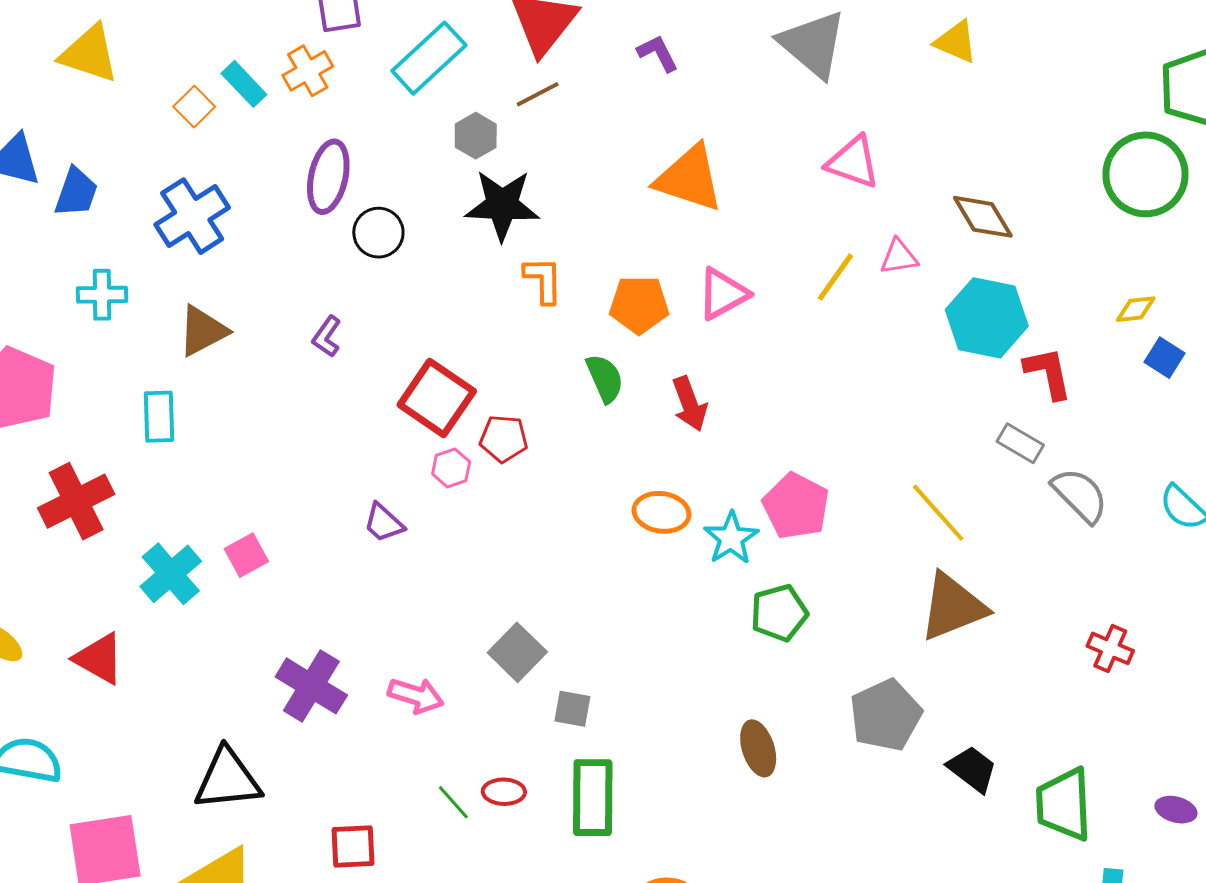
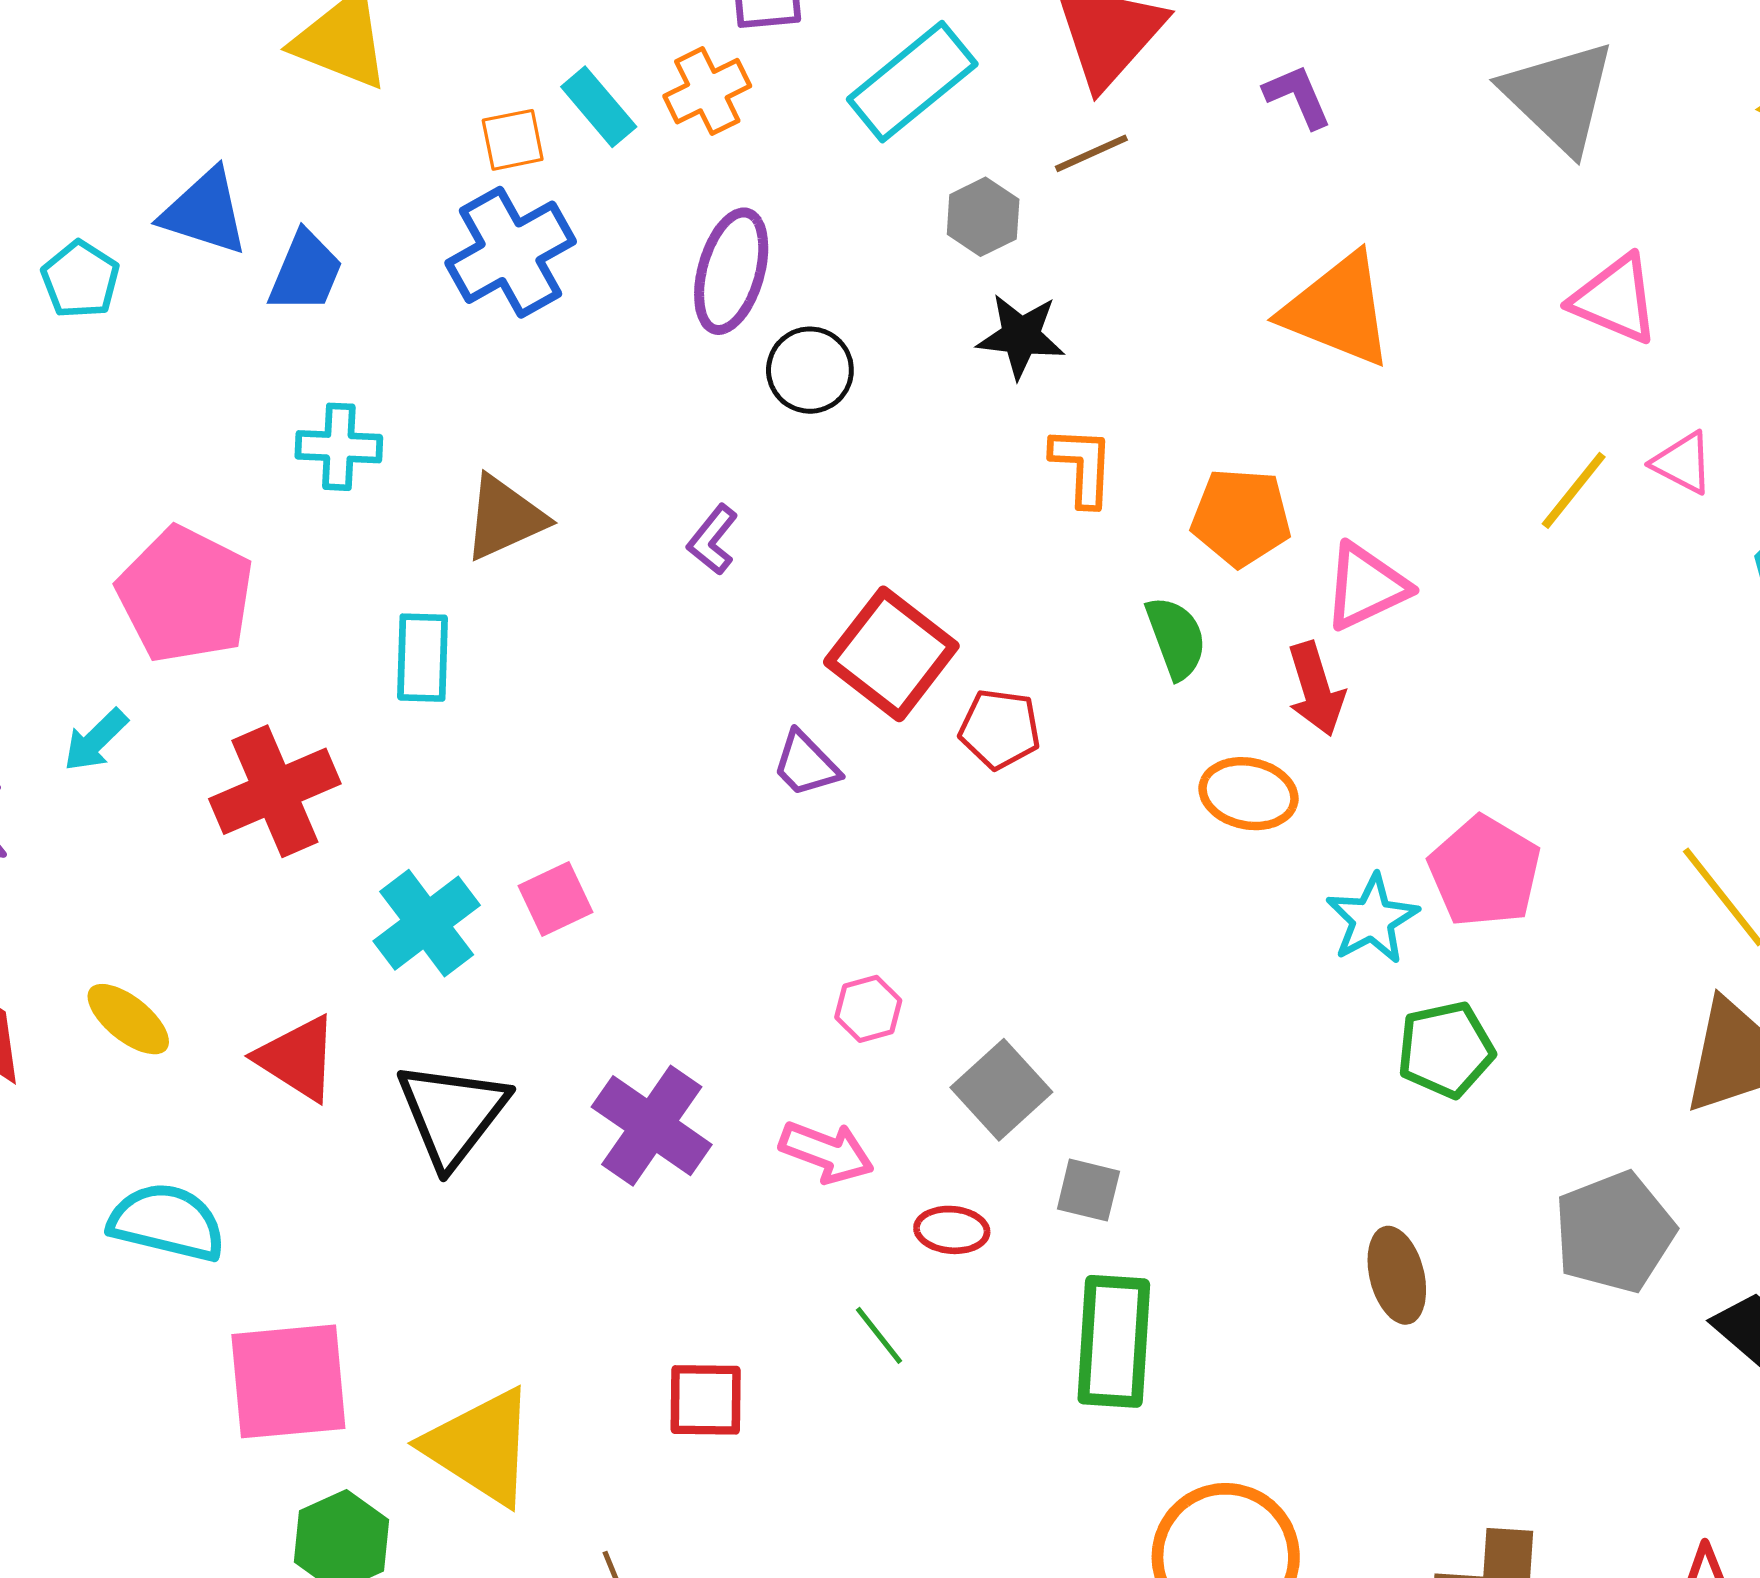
orange square: (194, 107) -> (513, 140), turned 30
black star: (502, 205) -> (1021, 336), size x0.7
blue cross: (192, 216) -> (511, 252), moved
pink triangle: (899, 257) -> (1683, 463), turned 33
pink triangle: (723, 294) -> (1366, 586), moved
pink hexagon: (451, 468) -> (868, 1009), moved
orange ellipse: (661, 512) -> (1248, 794), moved
purple trapezoid: (384, 523) -> (806, 764), moved
black triangle: (228, 779) -> (452, 1114), moved, turned -50
red ellipse: (504, 792) -> (952, 1230), moved

